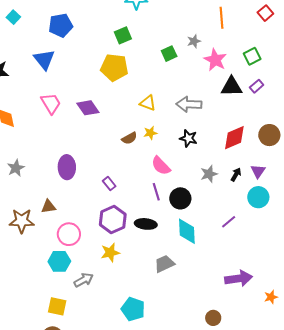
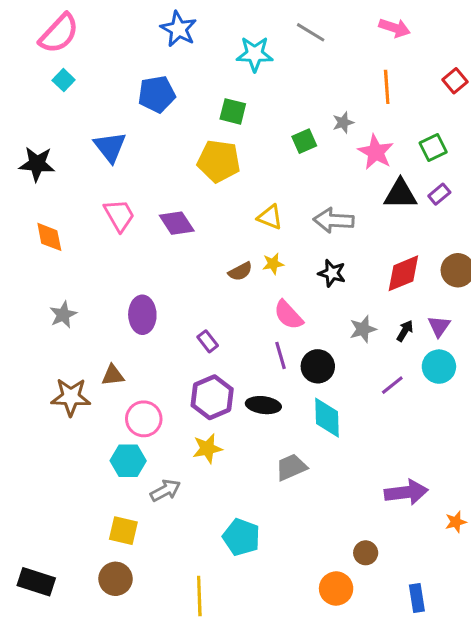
blue pentagon: (61, 25) -> (157, 94), moved
green square: (123, 35) -> (233, 111), turned 36
purple line: (229, 222) -> (392, 385), moved

